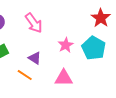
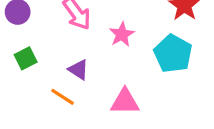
pink star: (66, 45) -> (122, 34), moved

